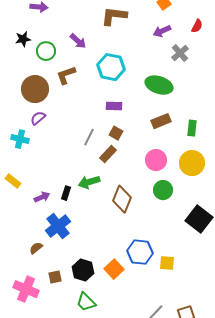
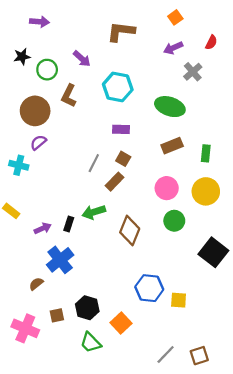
brown L-shape: (66, 75) -> (69, 96), turned -45
orange square: (114, 269) -> (121, 323), moved

